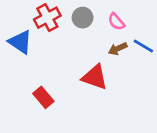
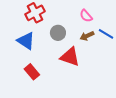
gray circle: (83, 18) -> (58, 33), moved
blue triangle: (20, 42) -> (26, 41), moved

